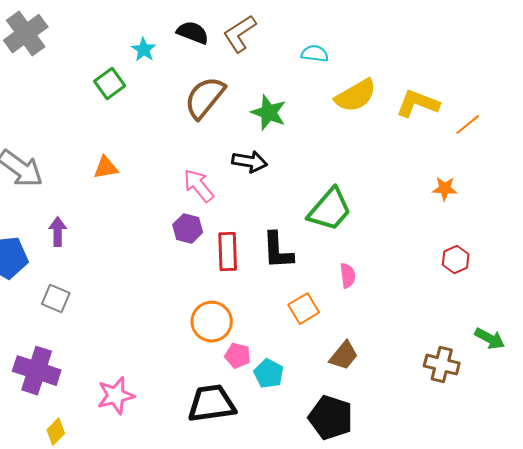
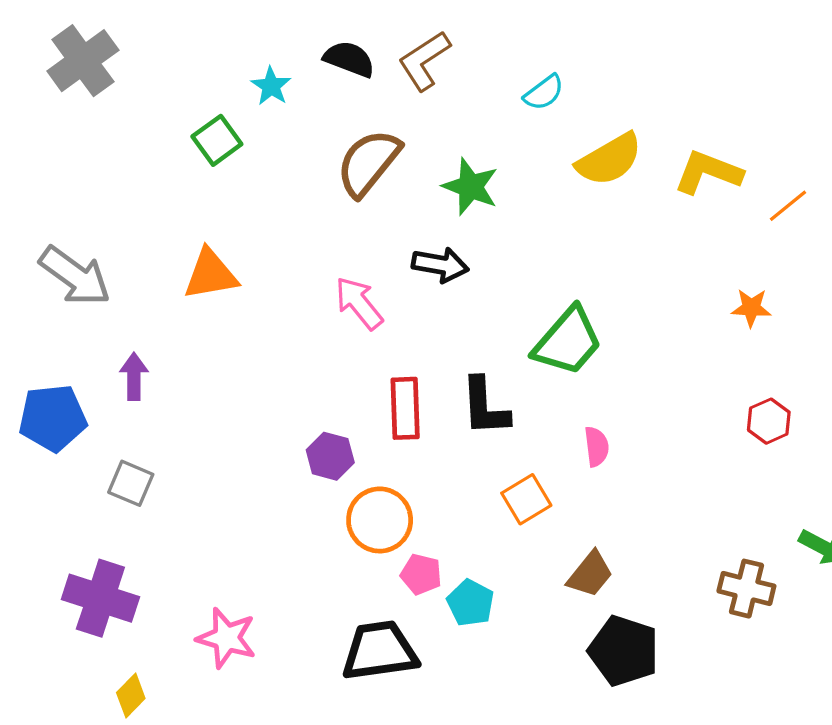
cyan semicircle: (315, 54) -> (544, 93), turned 136
orange triangle: (106, 168) -> (211, 274), size x1.4
purple hexagon: (188, 229) -> (330, 456), moved
pink star: (116, 396) -> (226, 638), turned 30
black pentagon: (331, 418) -> (624, 651), moved

